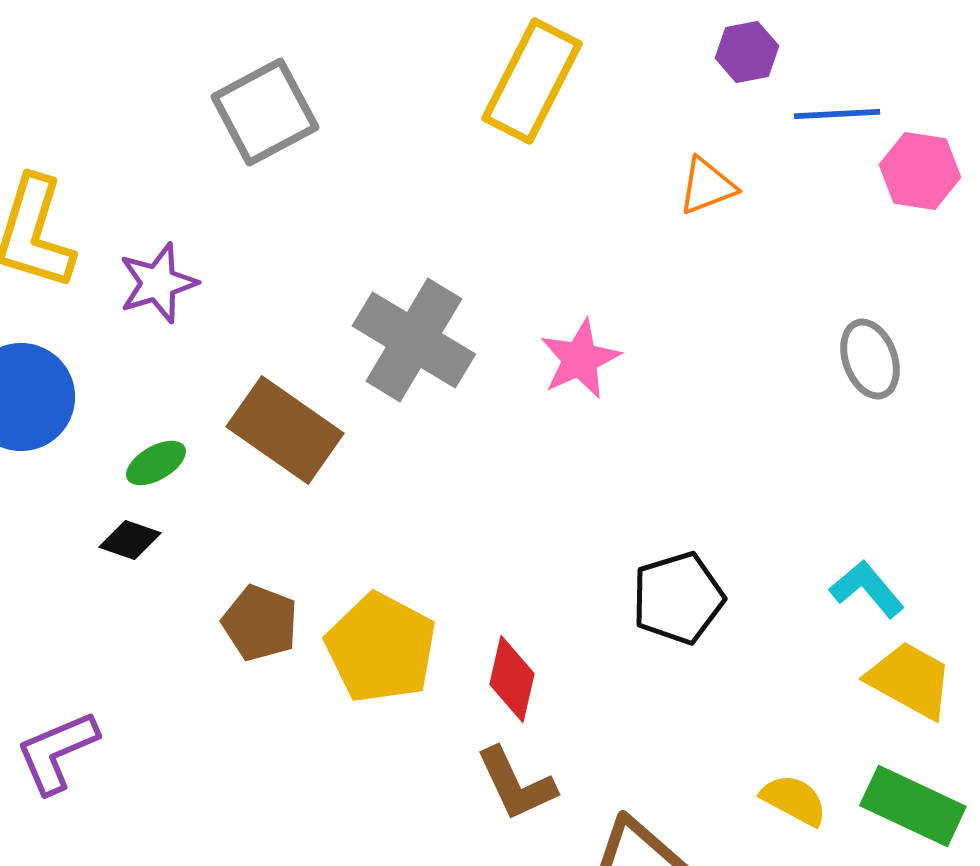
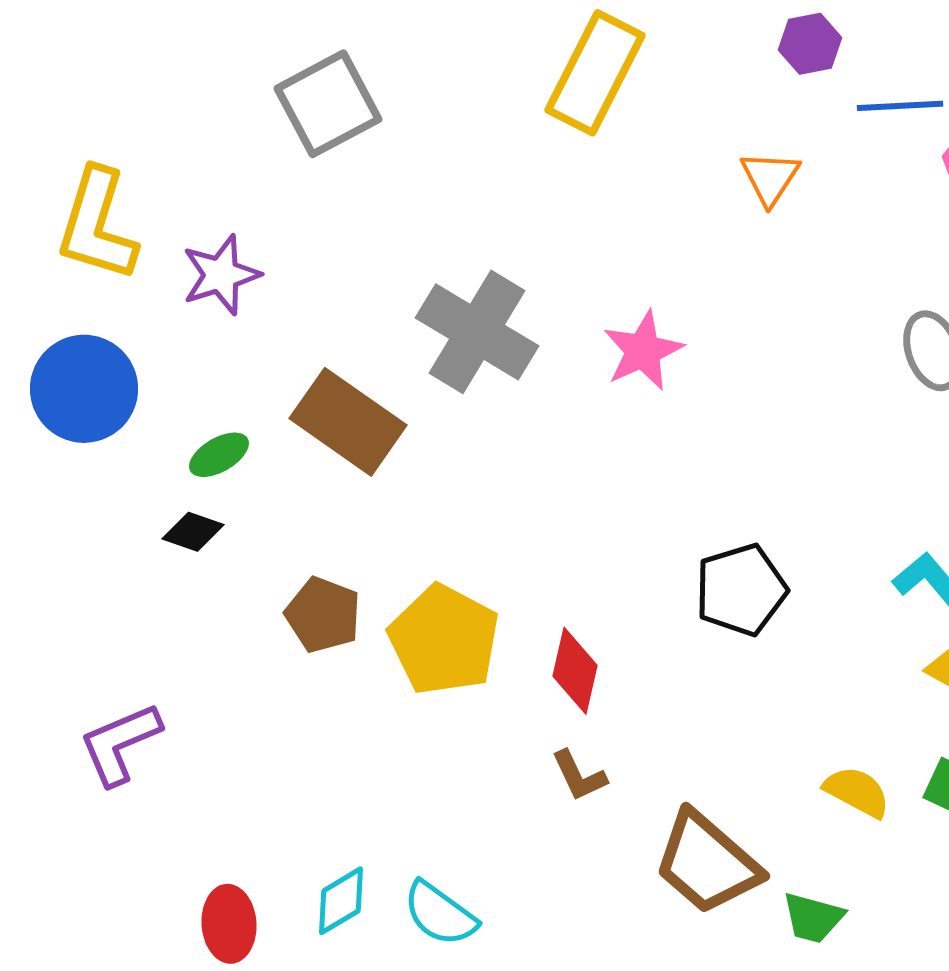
orange triangle: (707, 186) -> (770, 178), turned -36
brown L-shape: (516, 784) -> (579, 776), size x0.7

